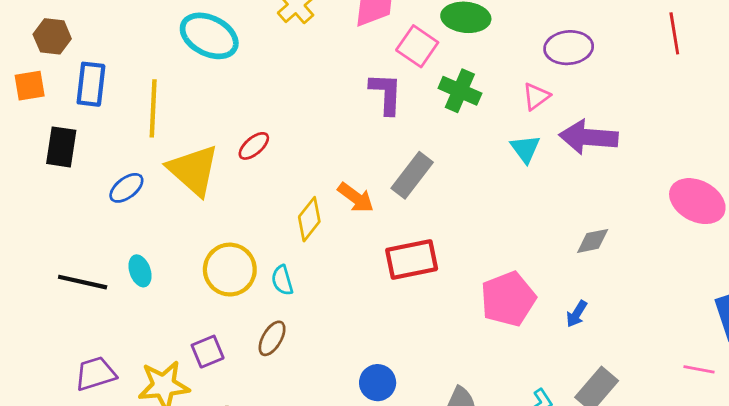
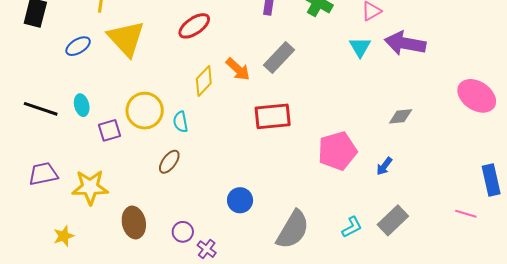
red ellipse: (254, 146) -> (194, 26), moved, size x1.4
purple square: (208, 352) -> (109, 130), moved

